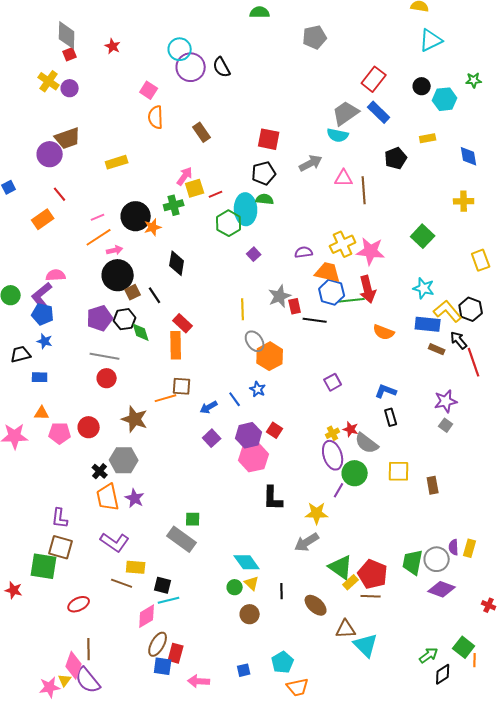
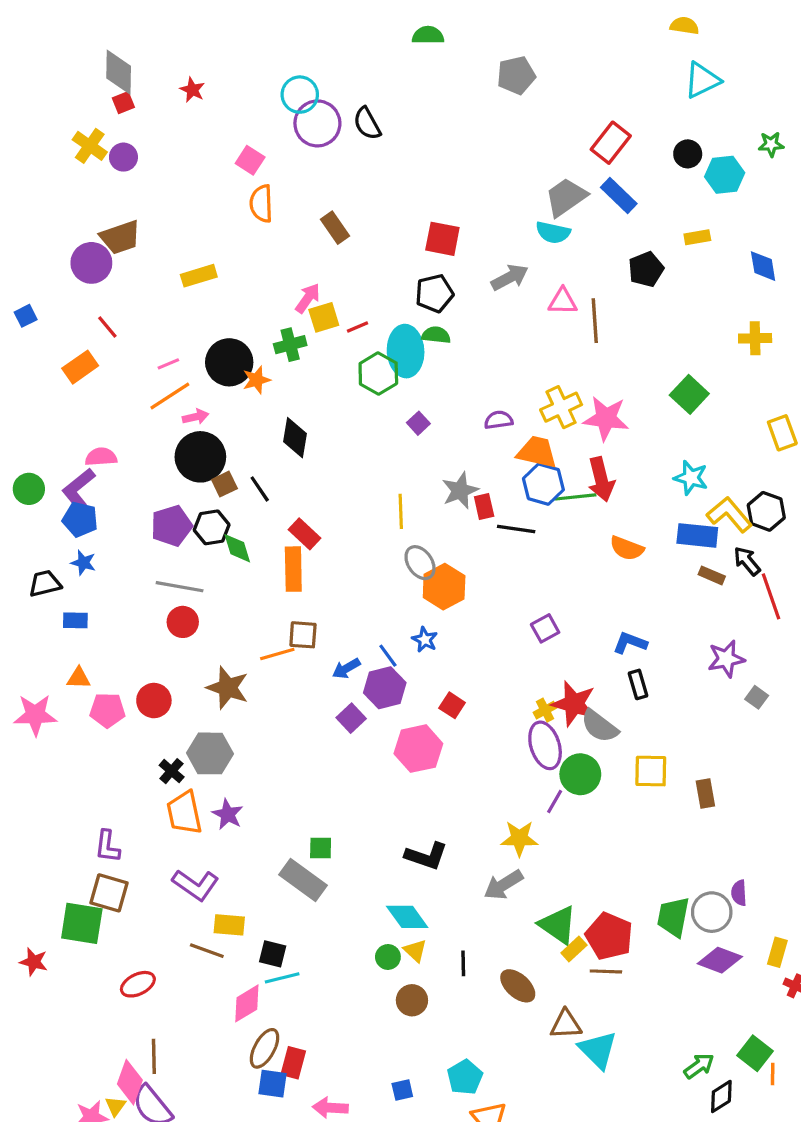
gray square: (446, 425) -> (757, 697), moved
red star: (351, 429) -> (574, 704), size x1.8
purple hexagon: (249, 435) -> (385, 688), moved
black L-shape: (273, 498) -> (426, 856), moved, turned -72
yellow rectangle: (470, 548) -> (777, 952), moved

